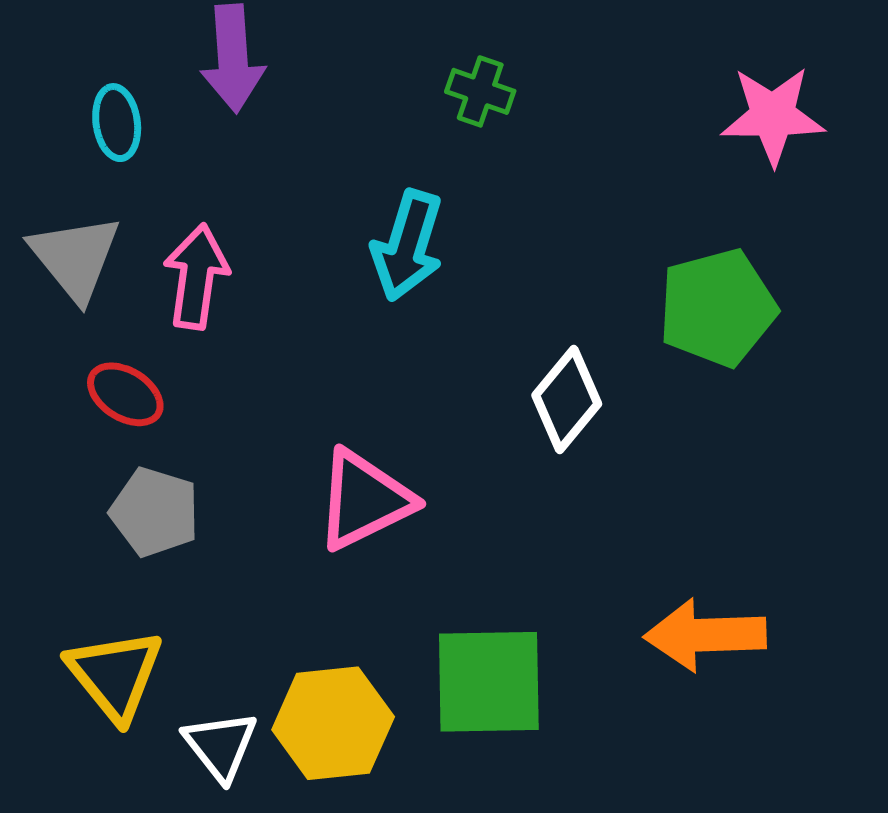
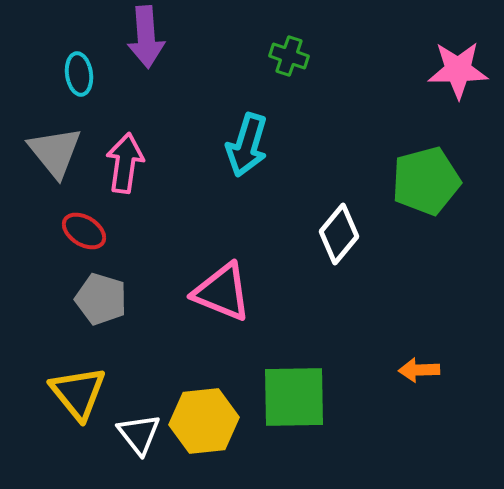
pink triangle: (364, 500) -> (222, 292), turned 48
orange arrow: (705, 635) -> (419, 370), size x0.6

